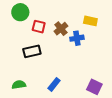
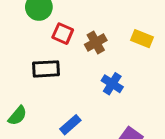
blue cross: (77, 38) -> (112, 84), moved, turned 32
green semicircle: (19, 85) -> (17, 116), turned 128

